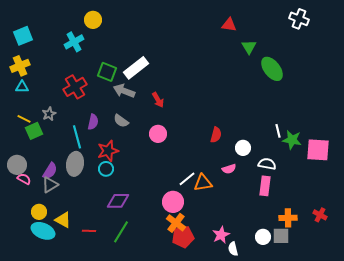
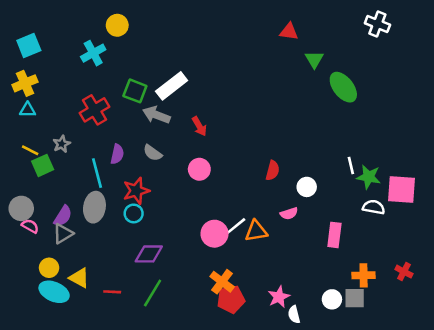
white semicircle: (267, 164) -> (374, 207), moved
pink circle: (173, 202) -> (214, 234), moved

